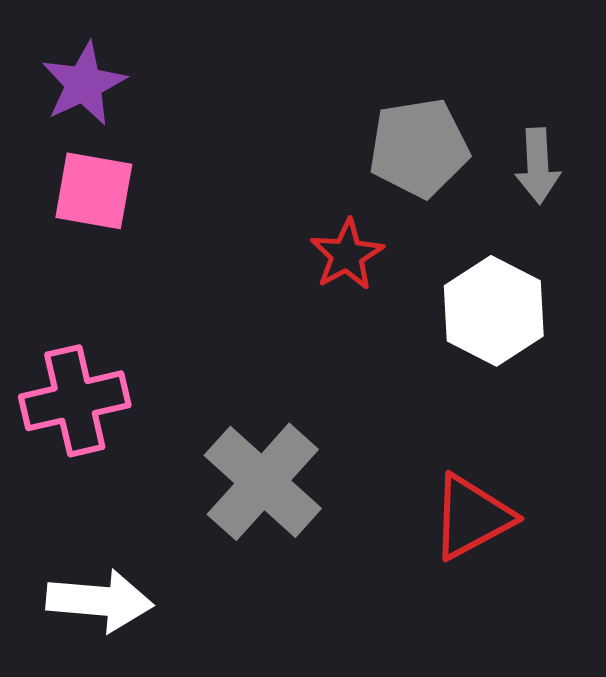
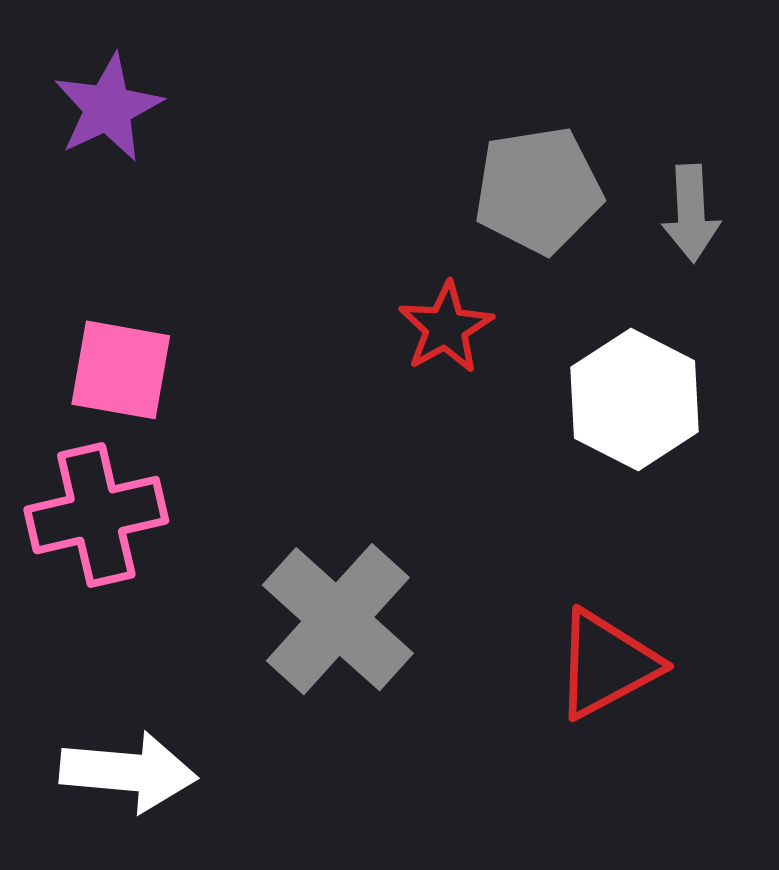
pink square: (94, 191) -> (121, 370), moved

